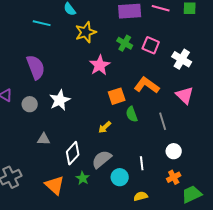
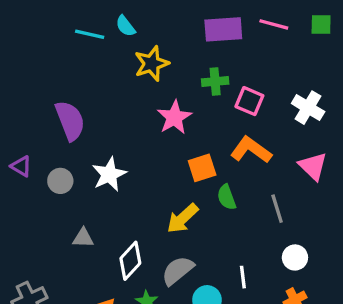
cyan line: (42, 23) -> (90, 34), moved
green cross: (125, 43) -> (215, 81), turned -35
pink square: (151, 45) -> (249, 101), moved
yellow arrow: (105, 127) -> (183, 218), size x1.5

